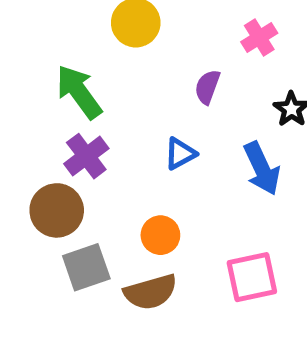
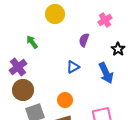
green arrow: (79, 92) -> (32, 42), size x0.6
purple cross: (86, 156) -> (18, 67), moved

